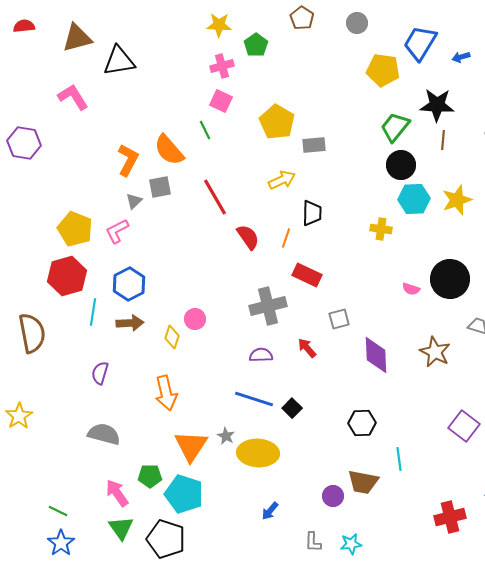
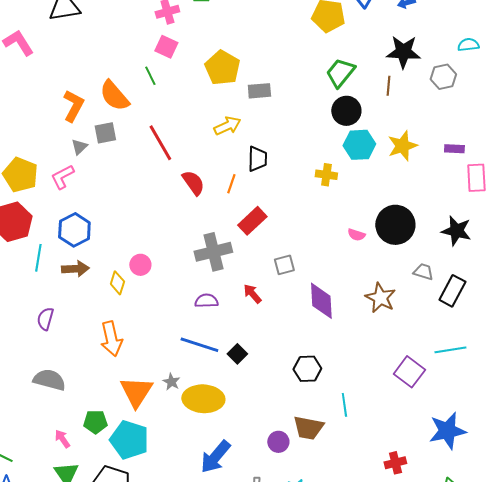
black star: (437, 105) -> (403, 52), moved
red rectangle: (307, 275) -> (252, 221), turned -68
pink arrow: (117, 493) -> (62, 439), size x0.7
blue arrow: (270, 511) -> (215, 457), size x1.8
red cross: (450, 517) -> (395, 463), size x0.7

